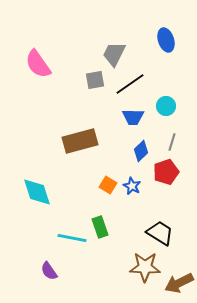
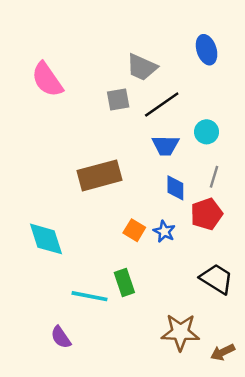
gray trapezoid: (114, 54) -> (142, 67), turned -92
blue diamond: (141, 151) -> (175, 188), turned -45
black trapezoid: (160, 233) -> (216, 279), moved
brown arrow: (179, 283) -> (223, 352), size x0.7

